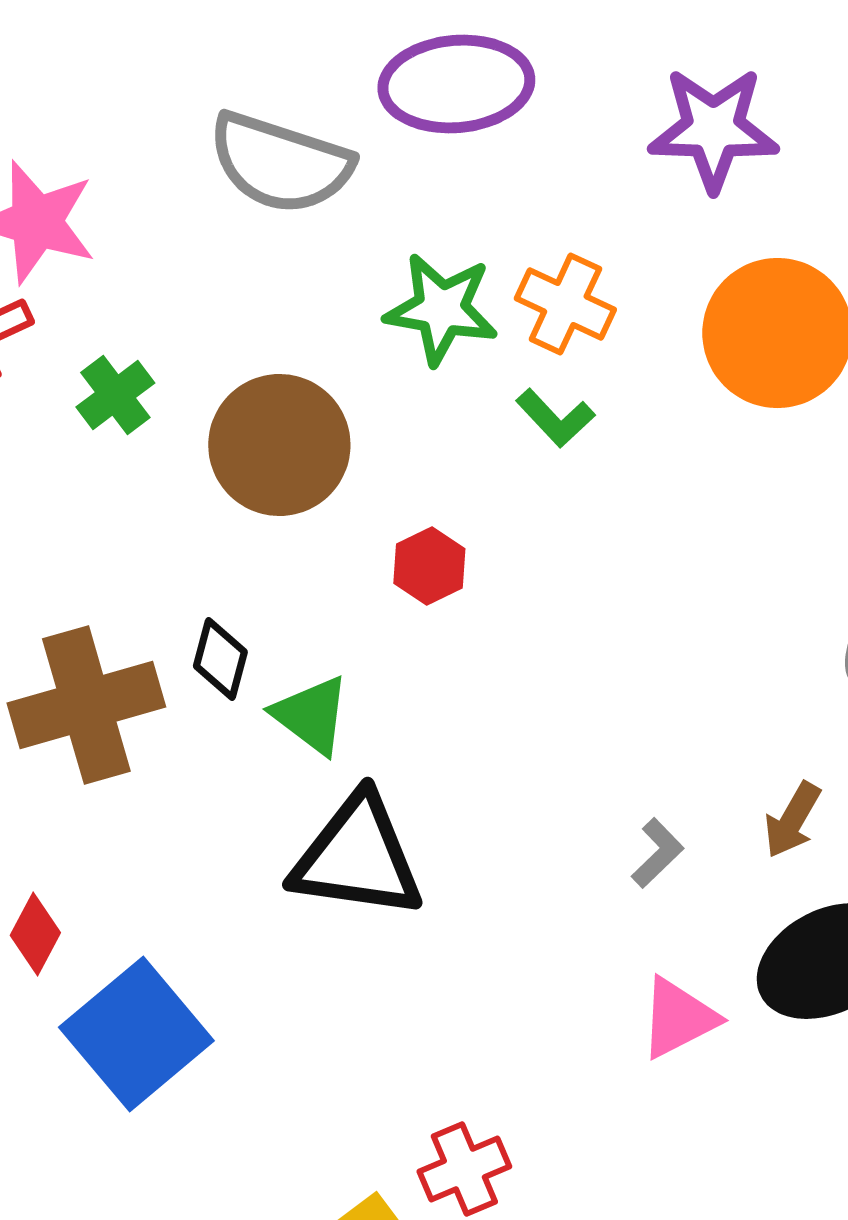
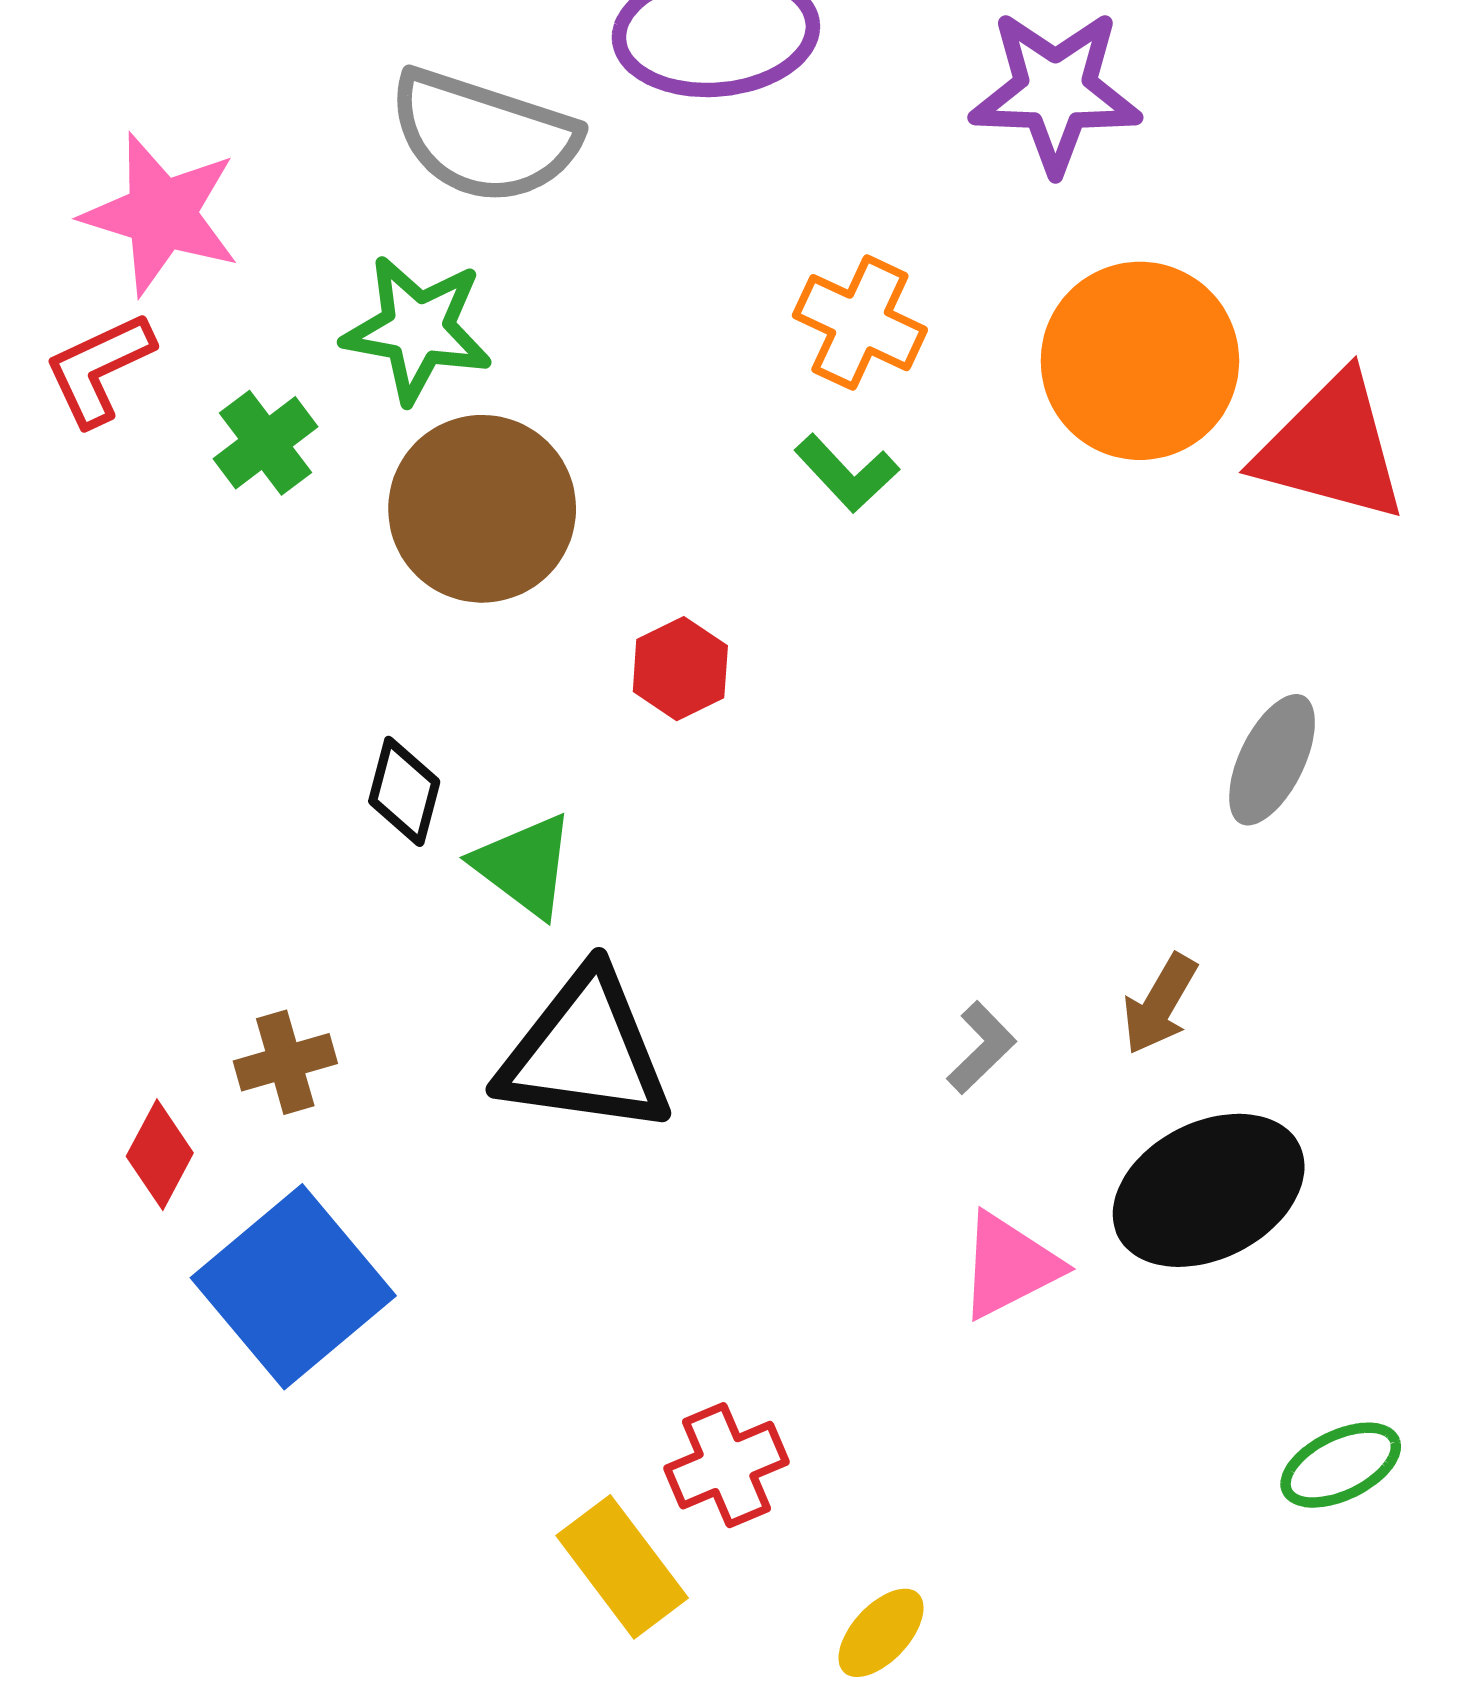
green star: (441, 309) -> (417, 329), moved
brown cross: (86, 705) -> (285, 1062), moved, size x0.5

